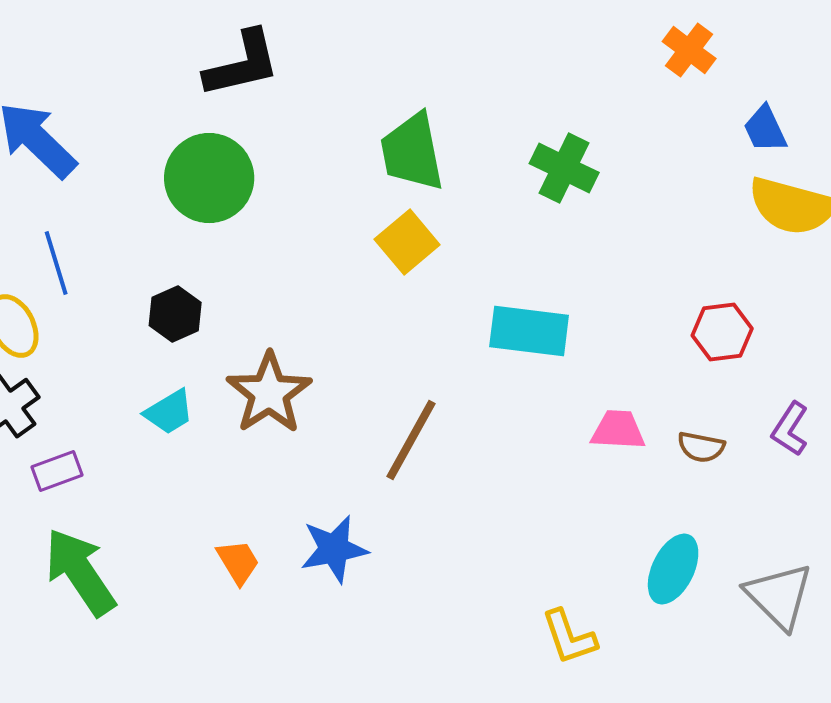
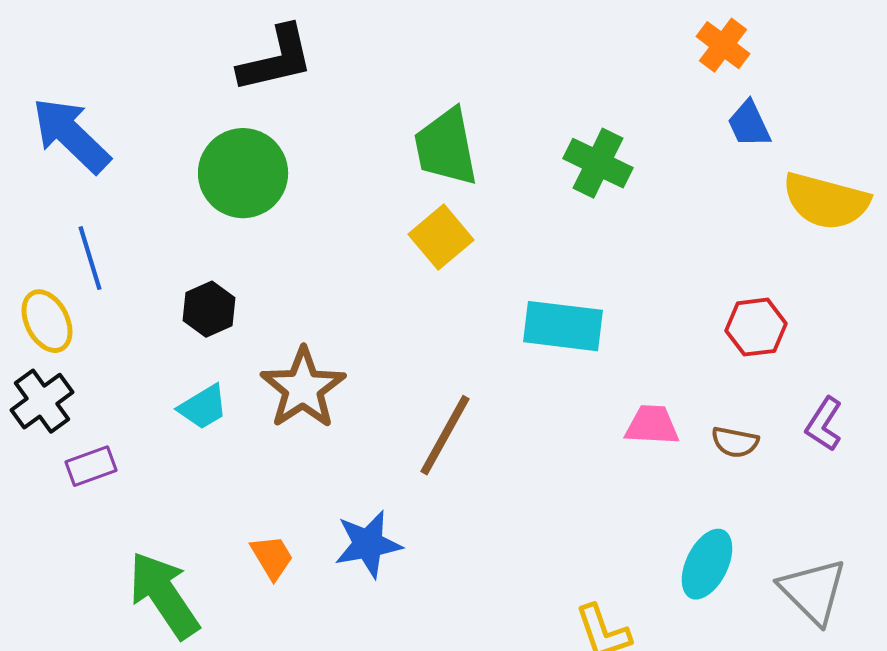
blue trapezoid: (765, 129) -> (749, 124), moved
green arrow: (80, 572) -> (164, 595), moved

